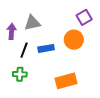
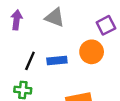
gray triangle: (32, 23) -> (55, 17), moved, turned 30
purple arrow: (12, 31) -> (17, 20), moved

